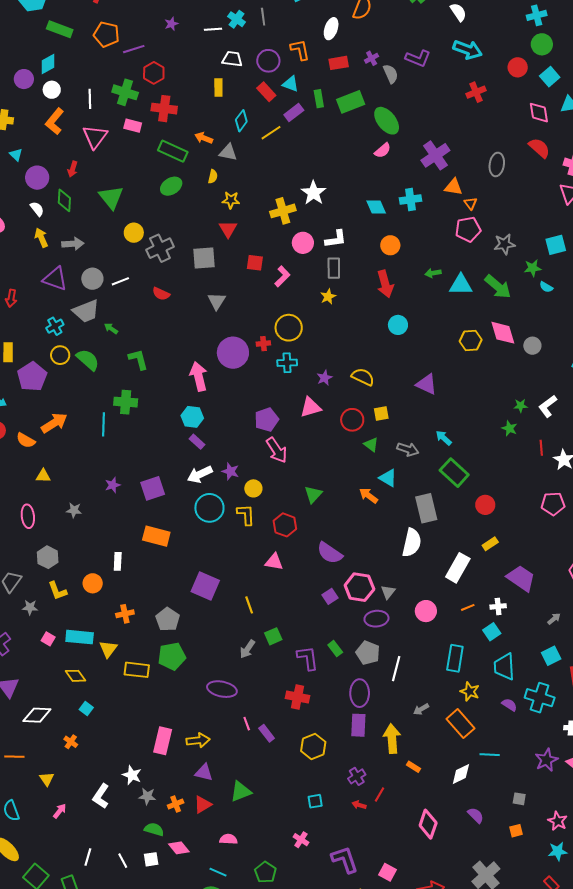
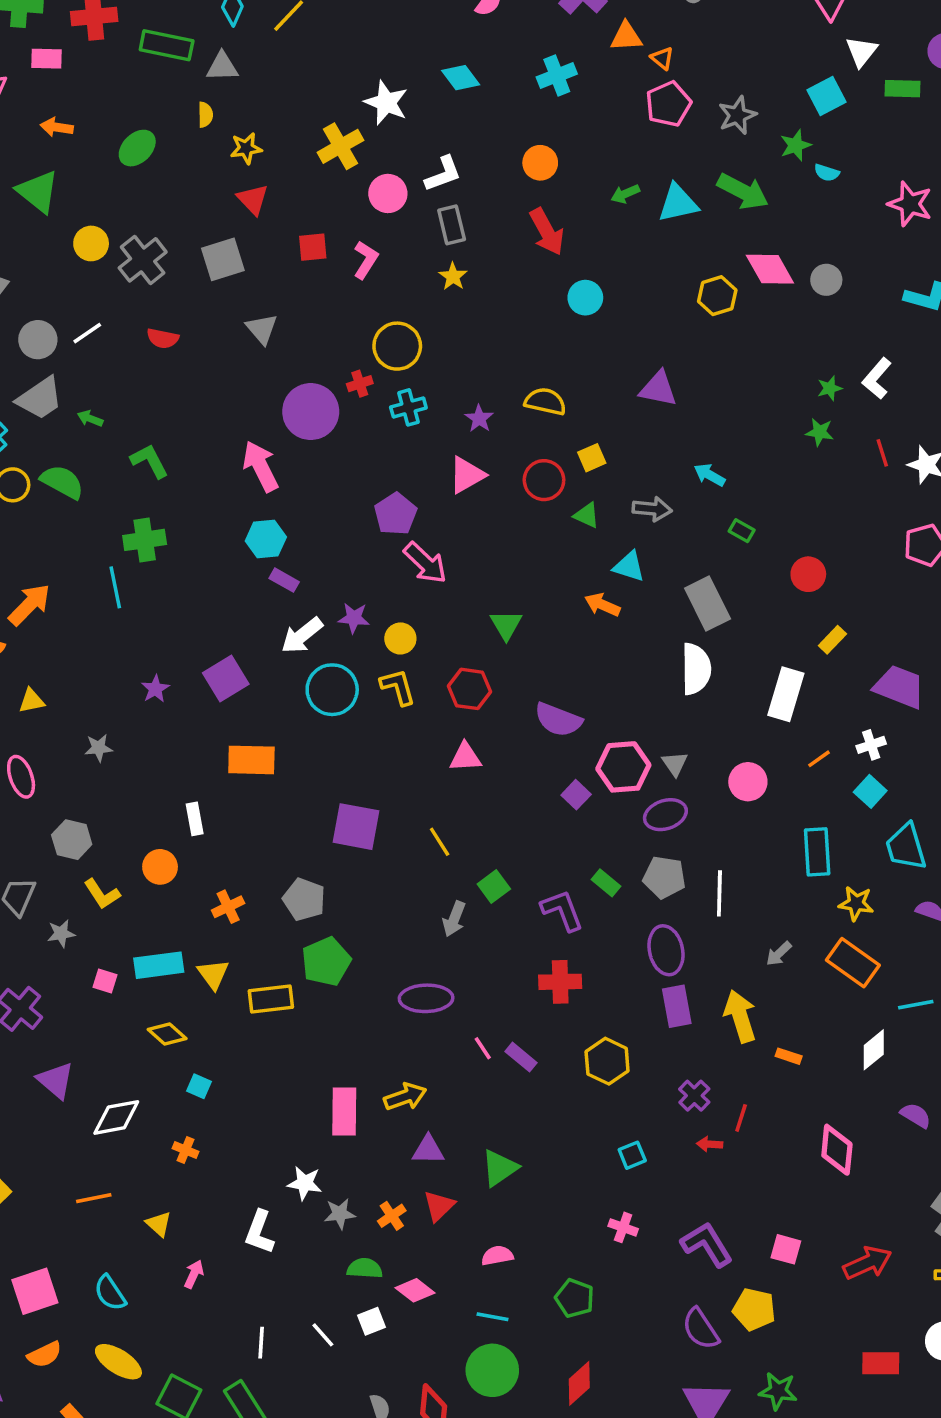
orange arrow: (204, 138) -> (57, 127), moved
green rectangle: (173, 151) -> (167, 45), moved
cyan diamond: (376, 207) -> (461, 78), moved
green rectangle: (454, 473) -> (742, 531), size x0.5

